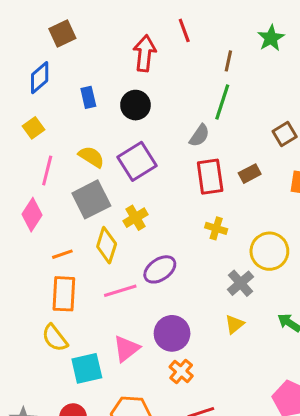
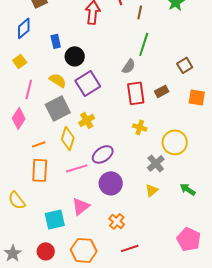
brown line: (228, 61) -> (140, 12), moved
black circle: (135, 105) -> (75, 56), moved
purple circle: (172, 333) -> (111, 183), moved
yellow semicircle: (55, 338) -> (17, 200), moved

